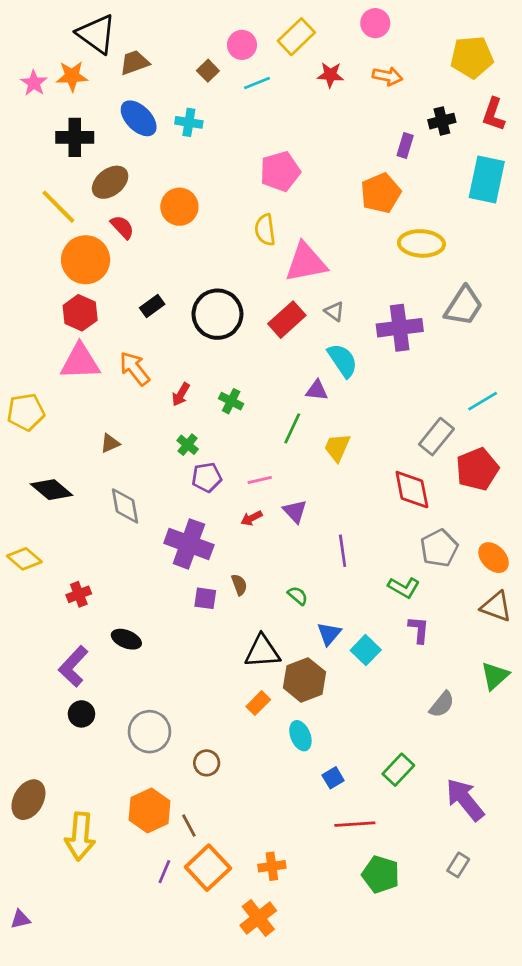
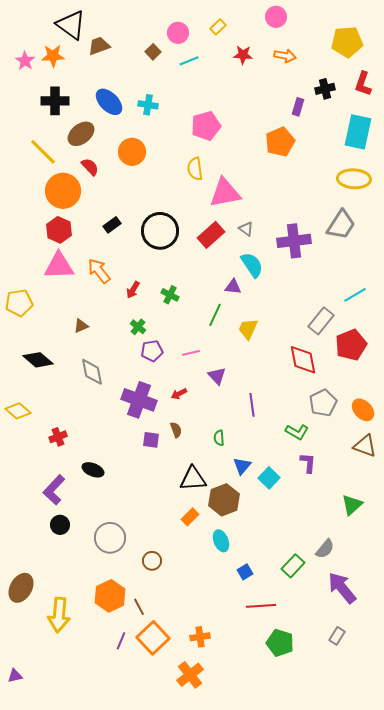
yellow rectangle: (296, 37) -> (218, 27), size x0.6
blue ellipse: (139, 118) -> (109, 102), moved
cyan cross: (189, 122) -> (148, 105), moved
yellow ellipse: (421, 243) -> (354, 179), moved
red arrow: (251, 518) -> (179, 394), moved
green semicircle: (298, 596) -> (219, 438), turned -133
green triangle: (495, 676) -> (352, 505), moved
gray semicircle: (442, 704) -> (325, 549), moved

